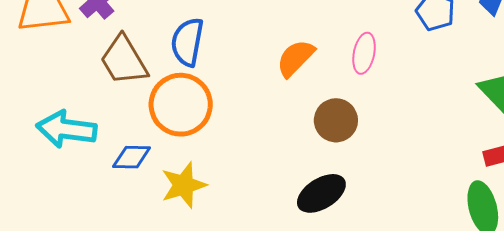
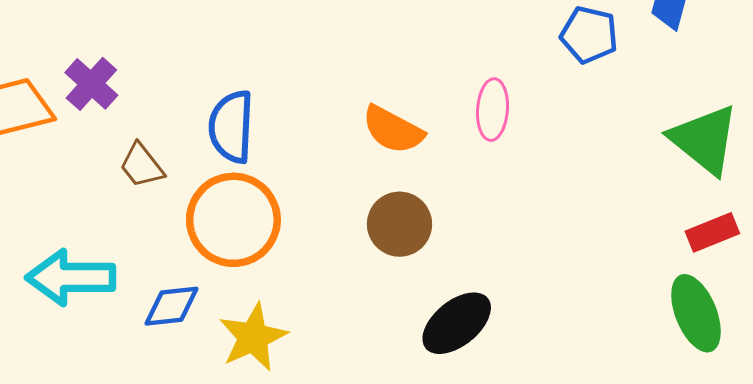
orange semicircle: (295, 58) -> (393, 130), turned -99
brown trapezoid: (124, 60) -> (142, 166), size x0.6
brown circle: (336, 120) -> (400, 224), moved

